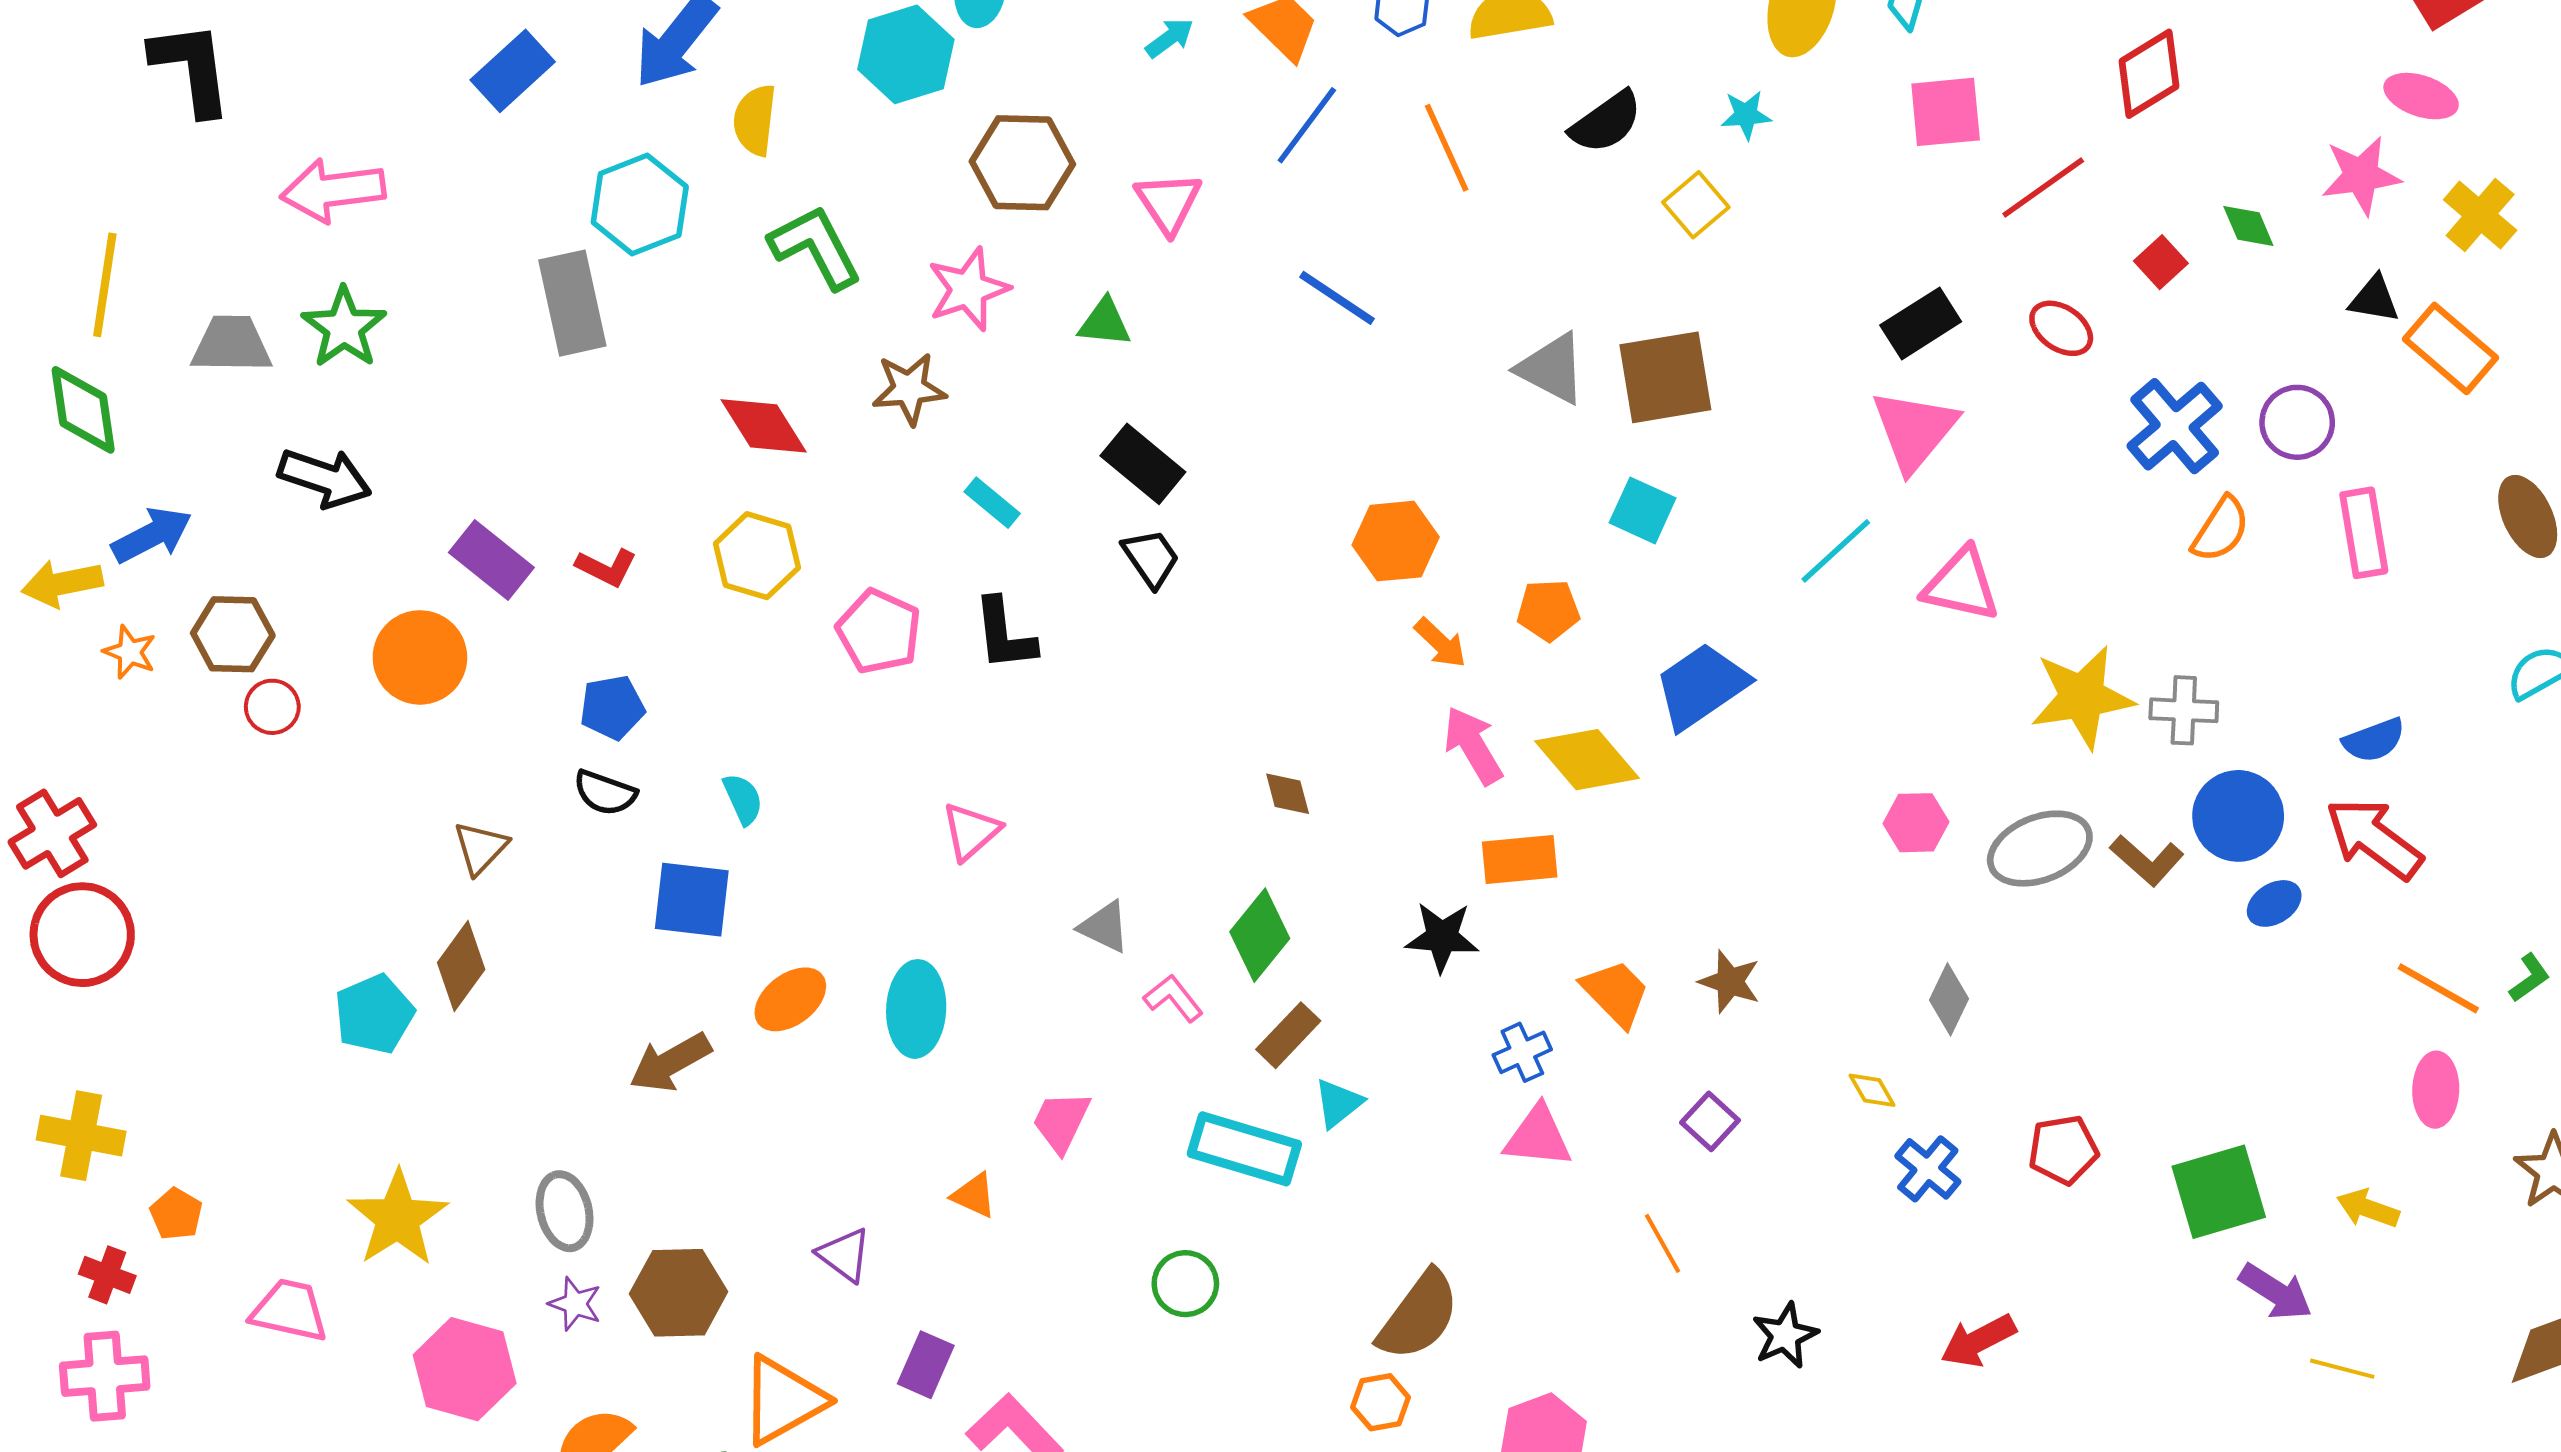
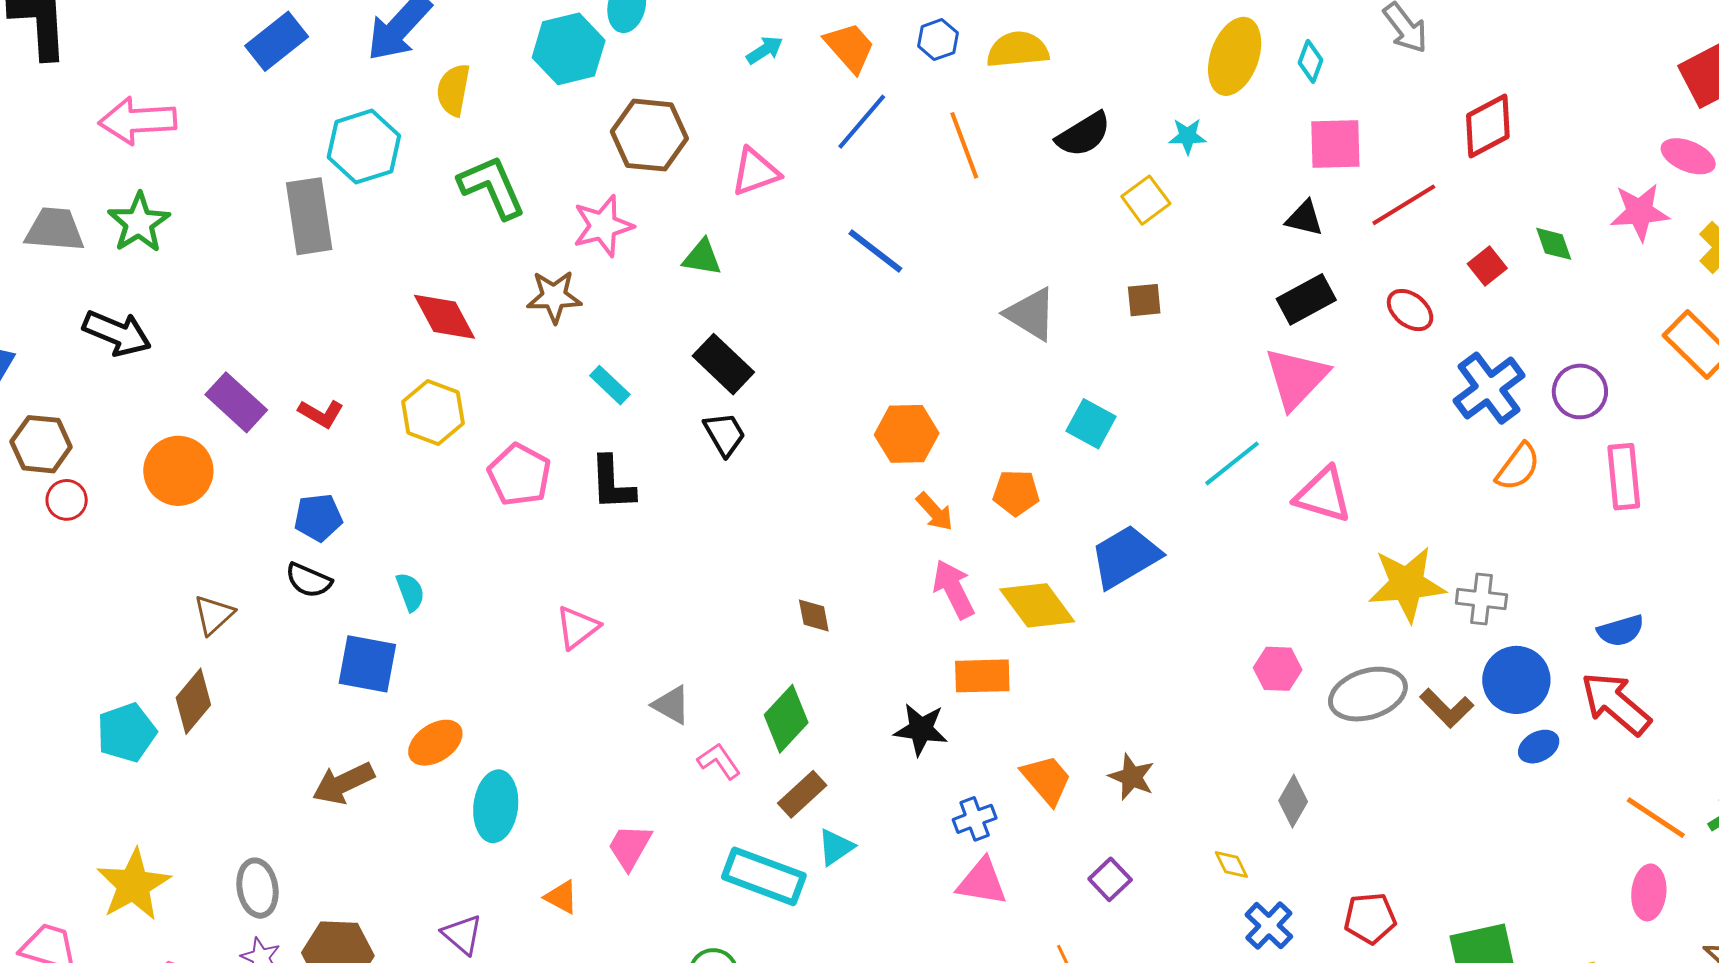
pink triangle: (1168, 203) -> (755, 172), turned 40
black triangle: (2374, 299) -> (1304, 218), moved
brown square: (1665, 377) -> (1144, 300), moved, size x0.5
cyan ellipse: (916, 1009) -> (496, 806), moved

